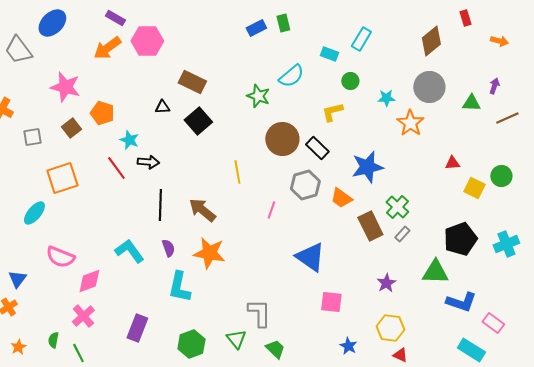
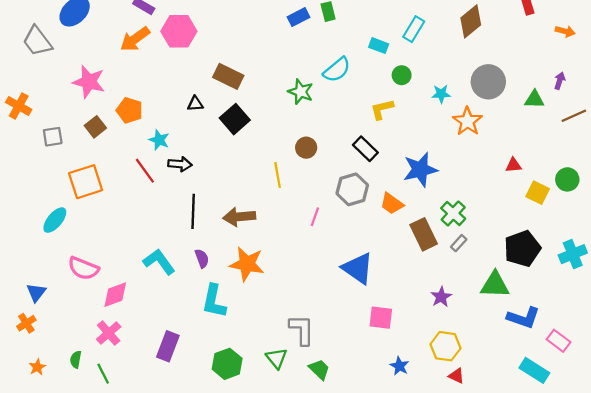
brown diamond: (431, 41) -> (471, 21), moved
brown circle: (282, 139) -> (306, 148), moved, size x0.6
brown arrow: (202, 210) -> (239, 217), turned -44

